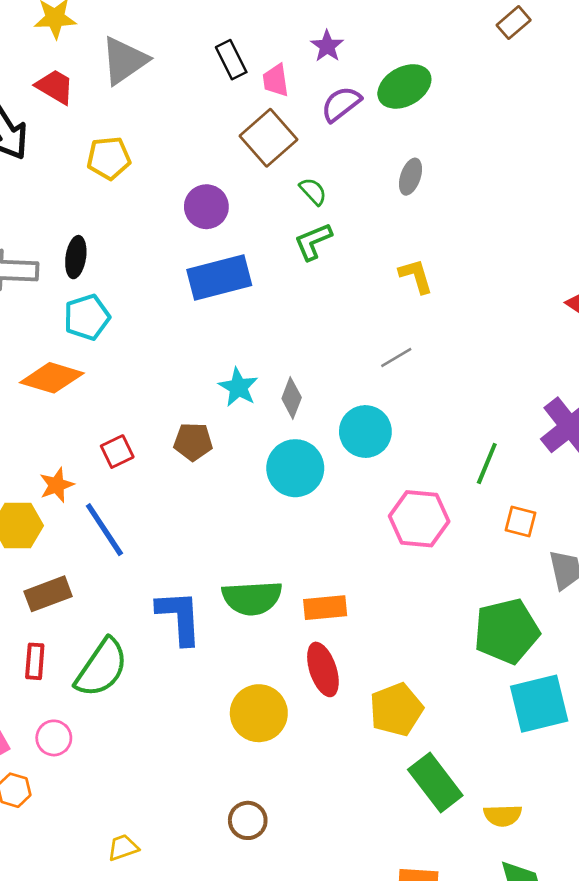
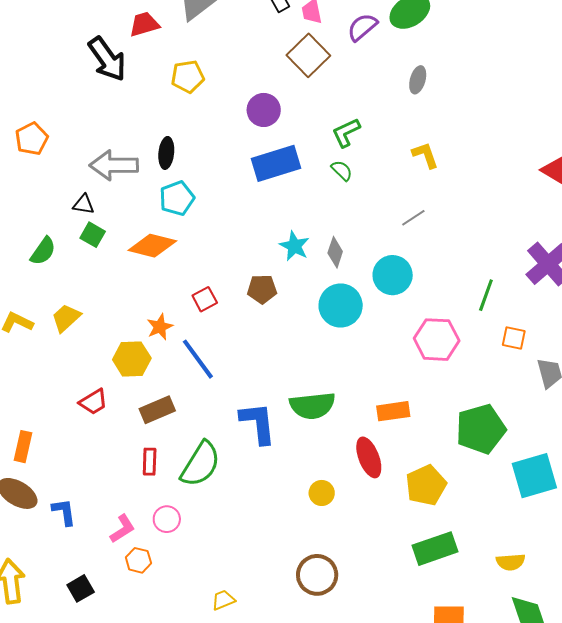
red trapezoid: (55, 87) -> (144, 24), turned -44
green semicircle: (313, 191) -> (342, 170), moved
orange rectangle: (325, 608) -> (393, 411), moved
green pentagon: (507, 631) -> (481, 429), moved
yellow circle: (259, 713) -> (322, 493), size x0.6
green rectangle: (435, 782) -> (435, 549), moved, turned -69
brown circle: (248, 820) -> (317, 575), size x1.4

